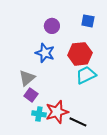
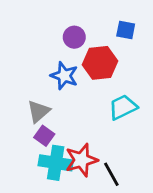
red hexagon: (80, 54) -> (100, 63), moved
cyan cross: (39, 114) -> (56, 163), size x1.6
black line: (78, 122) -> (111, 174), turned 36

